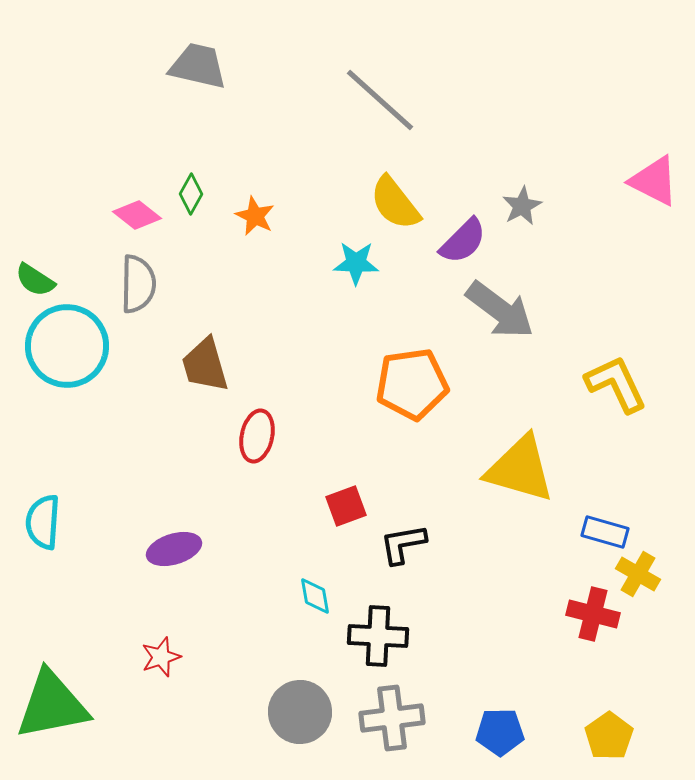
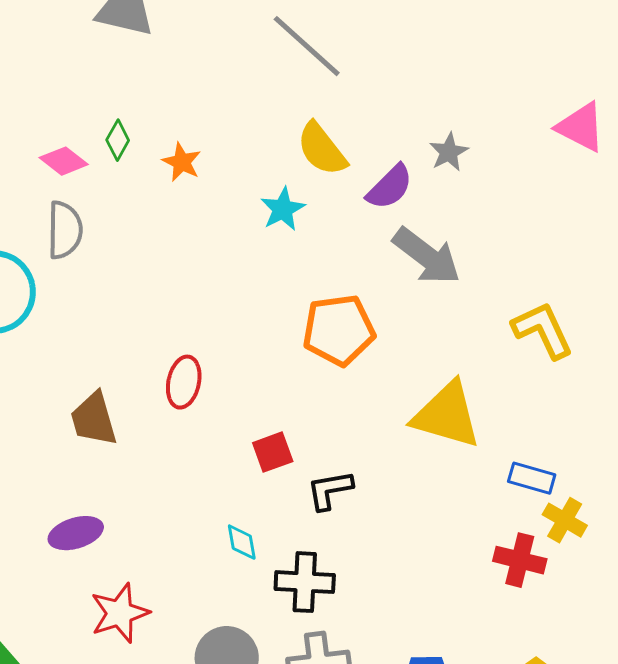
cyan star: (356, 263) -> (283, 209), turned -30
brown trapezoid: (205, 365) -> (94, 419), moved
purple ellipse: (174, 549) -> (76, 533), moved
red star: (161, 657) -> (120, 613), moved, size x1.5

